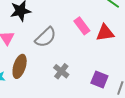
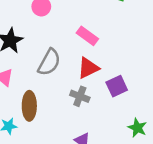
red triangle: (105, 33) -> (88, 68), moved
purple square: (99, 79) -> (117, 86), moved, turned -30

